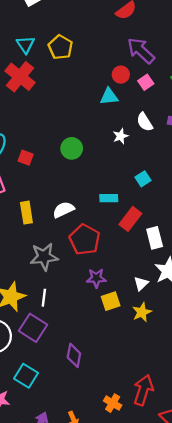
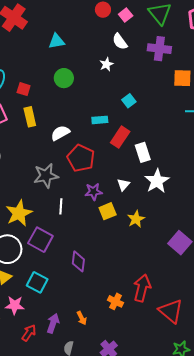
cyan triangle: (109, 97) -> (57, 41), moved
white semicircle: (145, 122) -> (120, 42), moved
yellow rectangle: (26, 213) -> (30, 117), moved
white triangle: (141, 284) -> (123, 185), moved
white line: (44, 298) -> (61, 206), moved

